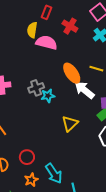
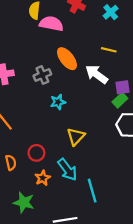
orange ellipse: (72, 73) -> (67, 59), moved
cyan star: (48, 96) -> (58, 102), moved
yellow triangle: (70, 124) -> (76, 137), moved

